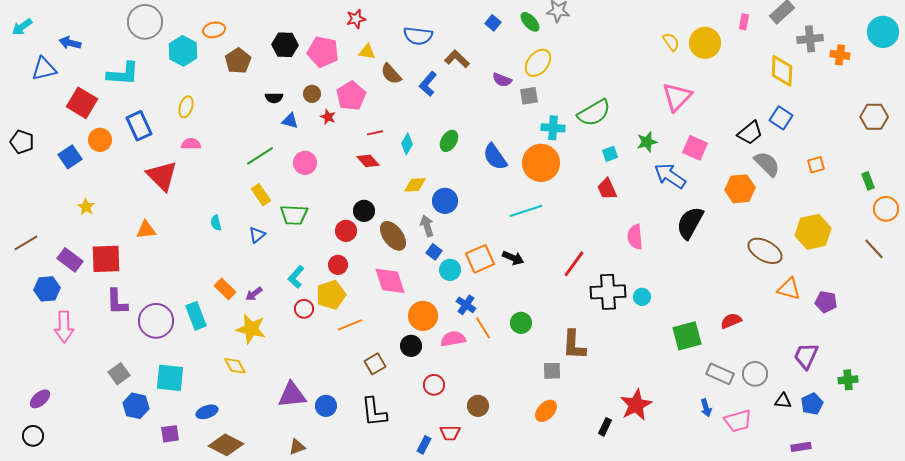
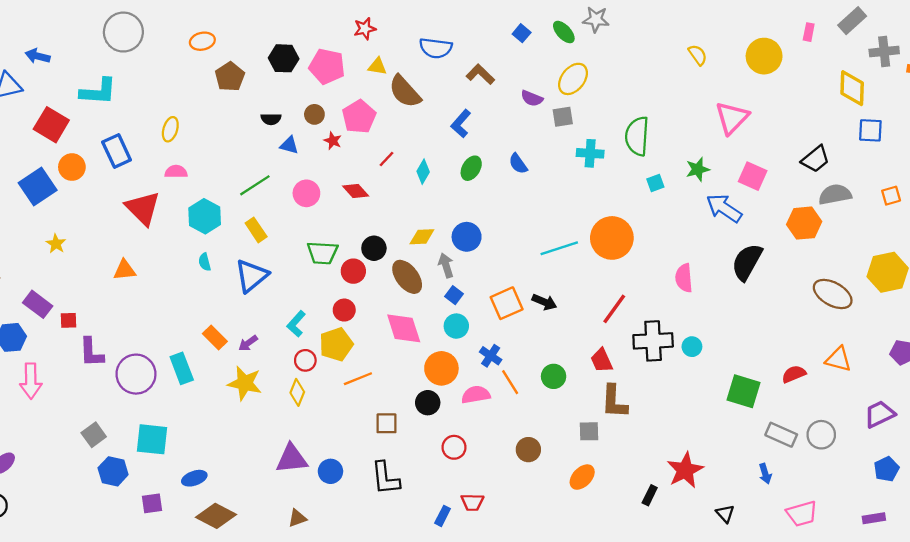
yellow semicircle: (671, 42) -> (698, 55), moved
cyan hexagon: (183, 51) -> (205, 216), moved
brown semicircle: (391, 74) -> (405, 92), size x1.4
blue L-shape: (428, 84) -> (461, 124), moved
green semicircle: (594, 113) -> (637, 136), turned 124
blue square: (781, 118) -> (870, 130), moved, turned -30
red line: (375, 133) -> (387, 159), turned -35
blue square: (70, 157) -> (38, 186), size x1.4
blue semicircle: (495, 157) -> (518, 164), moved, size x0.7
red diamond: (368, 161) -> (356, 191), moved
orange circle: (541, 163) -> (612, 238), moved
gray semicircle: (767, 164) -> (835, 194), turned -56
yellow diamond: (415, 185) -> (422, 237), moved
red trapezoid: (607, 189) -> (602, 360), moved
green trapezoid: (294, 215) -> (322, 253), moved
blue triangle: (257, 235) -> (252, 276), size x1.8
red square: (106, 259) -> (68, 320), moved, size x0.5
cyan circle: (450, 270) -> (456, 326), moved
orange triangle: (789, 289) -> (838, 359), moved
green square: (687, 336) -> (743, 391), turned 32
purple trapezoid: (806, 356) -> (880, 414), turned 40
brown square: (375, 364) -> (387, 423), turned 30
yellow diamond: (235, 366) -> (297, 392), moved, turned 50
black triangle: (783, 401) -> (725, 514), moved, turned 42
brown circle: (478, 406) -> (528, 450), moved
pink trapezoid: (738, 421) -> (802, 514), moved

